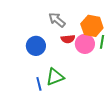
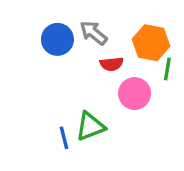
pink circle: (85, 44) -> (135, 94), moved
blue circle: (36, 46) -> (57, 39), moved

